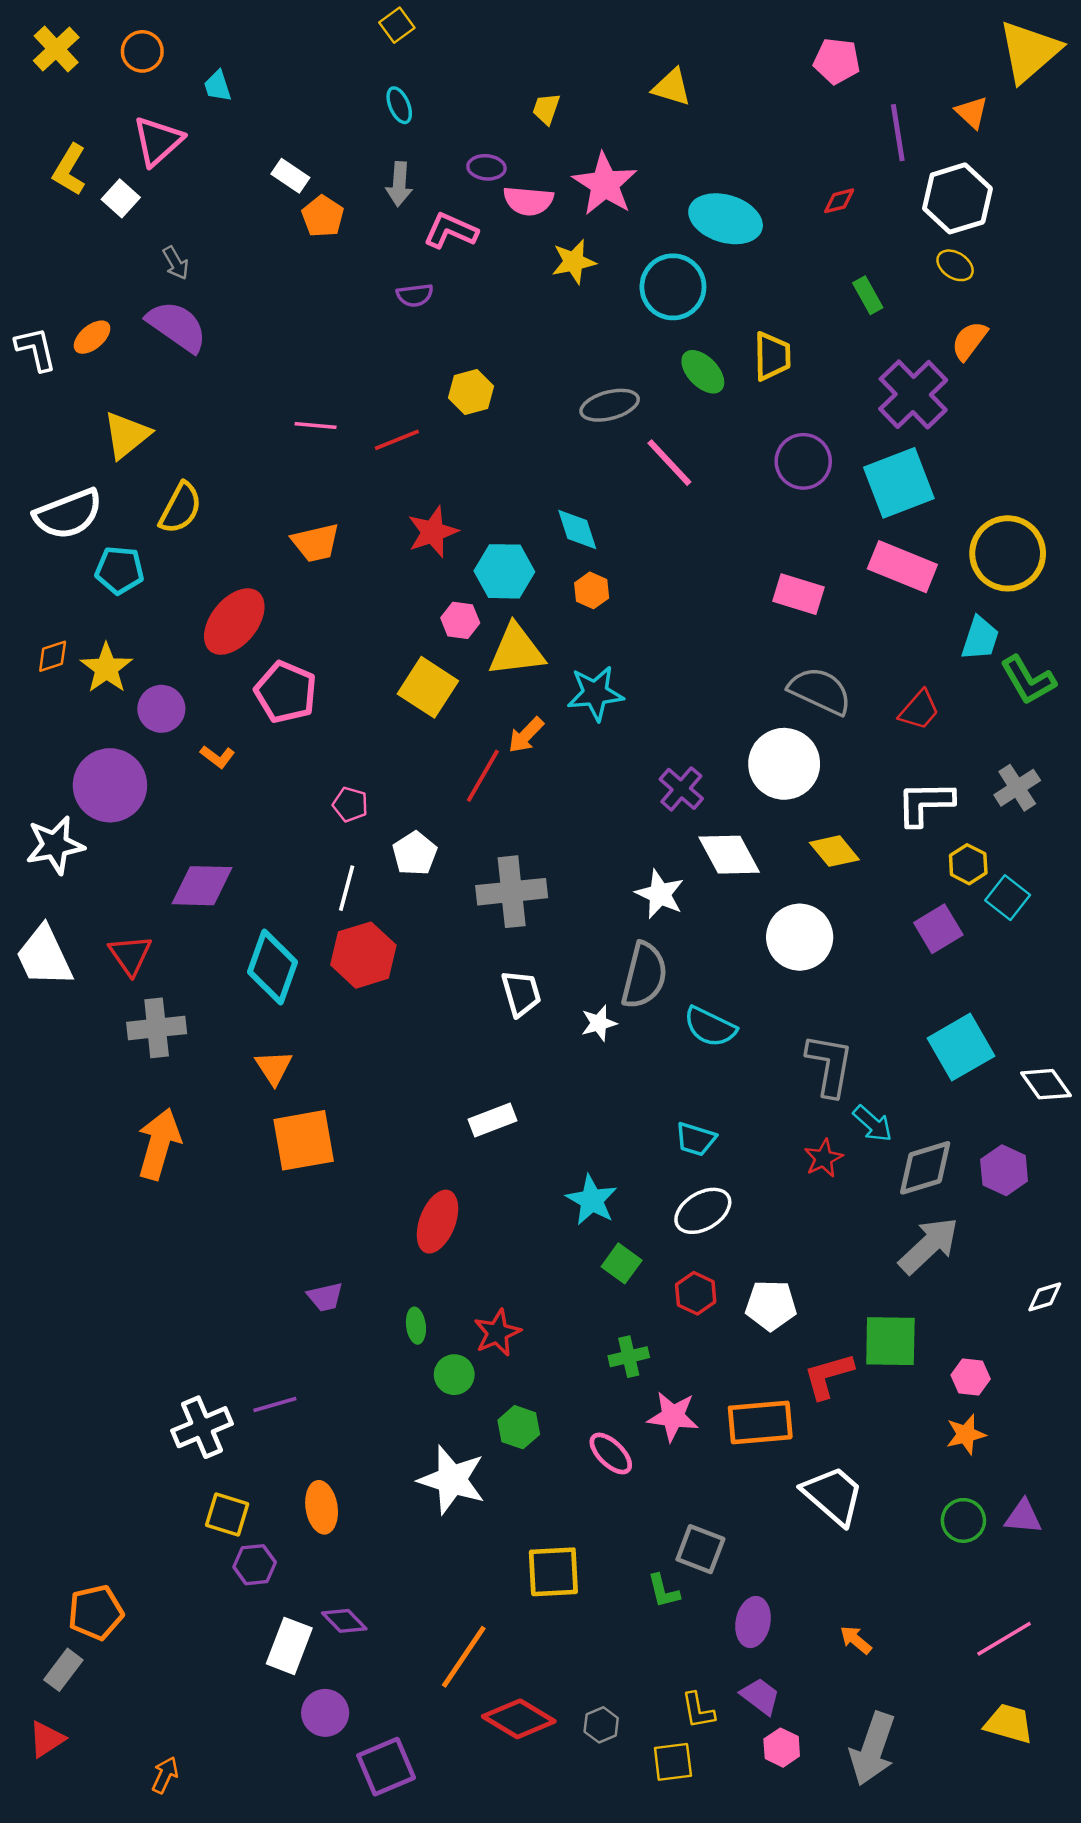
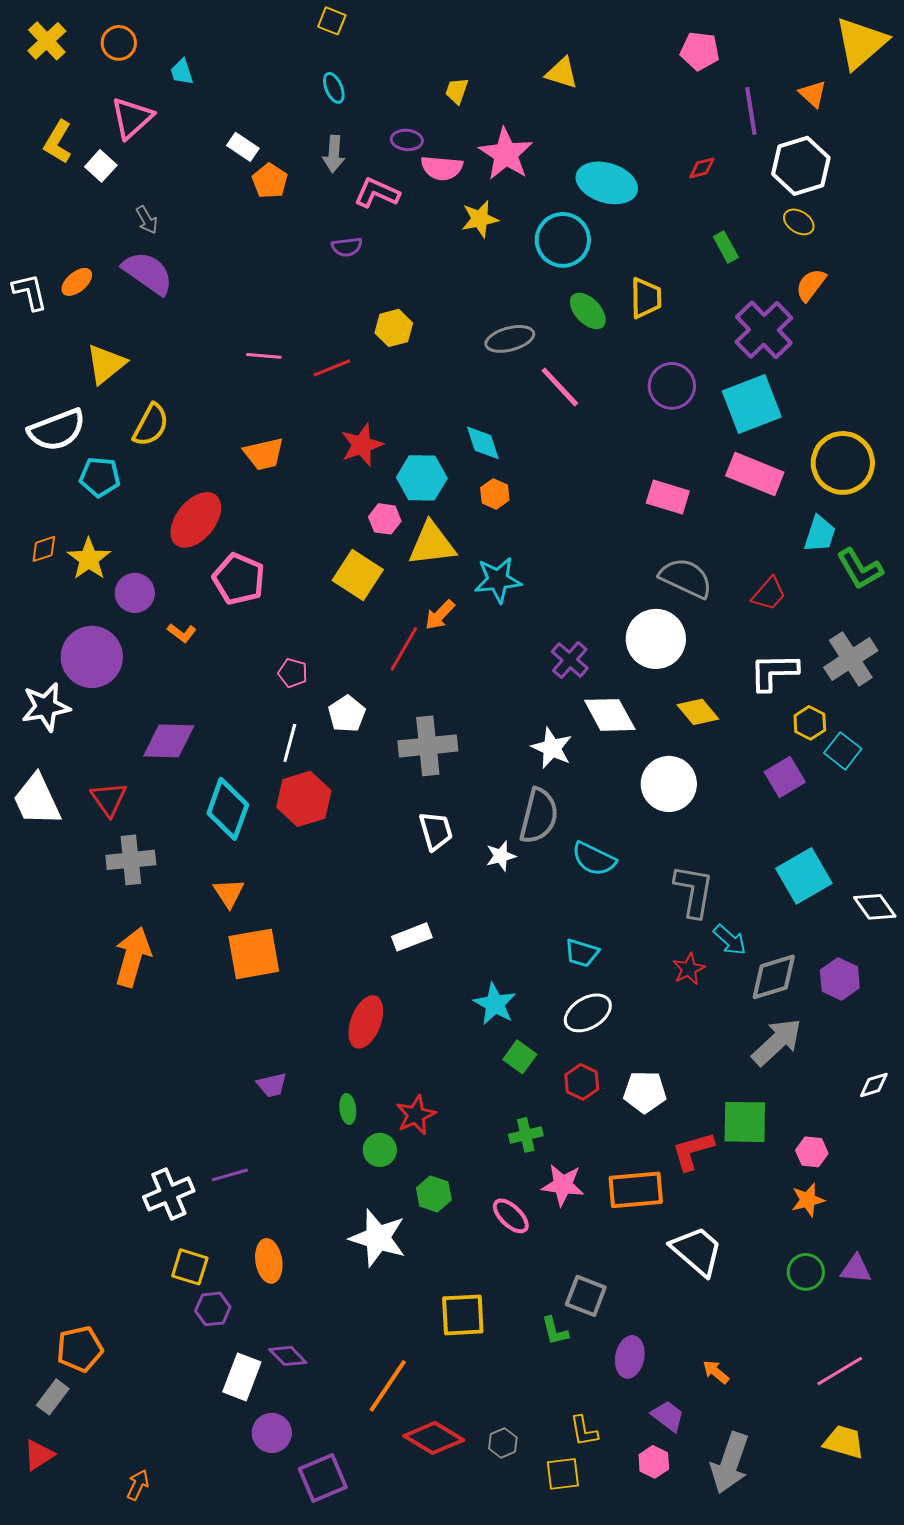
yellow square: (397, 25) -> (332, 21), turned -32
gray cross: (1017, 788) -> (851, 659), size x1.4
purple trapezoid: (760, 1696) -> (668, 1416), moved

